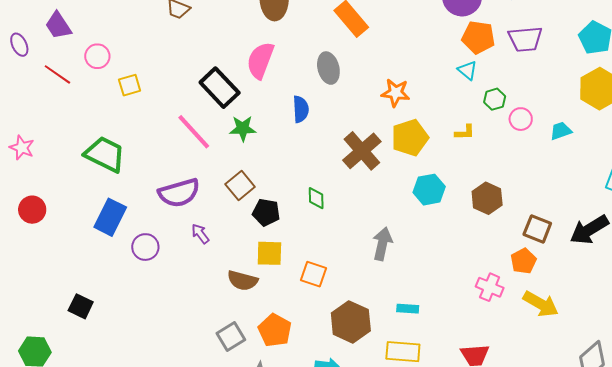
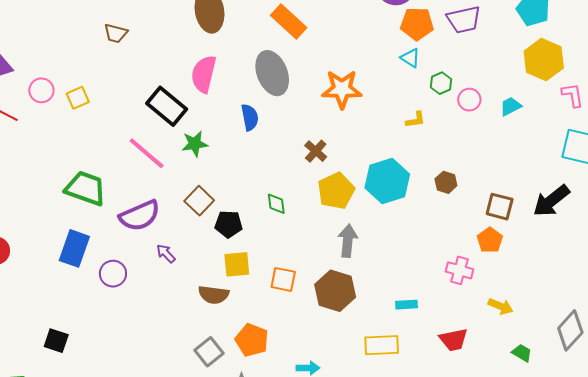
gray ellipse: (328, 68) -> (272, 73), size x1.4
yellow square: (130, 85) -> (78, 98), moved
orange star: (396, 93) -> (342, 89), size x1.4
yellow pentagon: (410, 138) -> (336, 191), moved
brown cross: (362, 151) -> (316, 151), size x0.6
green trapezoid: (105, 154) -> (86, 188), moved
cyan hexagon: (429, 190) -> (387, 181), size x1.4
brown hexagon: (487, 198) -> (446, 182), size x0.7
yellow arrow: (541, 304) -> (501, 306), moved, size x0.7
cyan rectangle: (408, 309) -> (407, 305), moved
brown hexagon: (351, 322) -> (335, 291), moved

